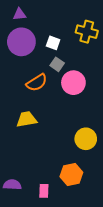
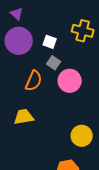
purple triangle: (19, 14) -> (17, 14), turned 48
orange semicircle: (37, 83) -> (34, 81), turned -35

